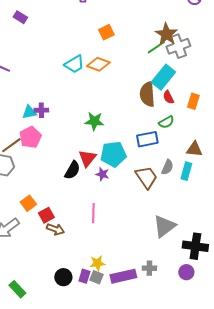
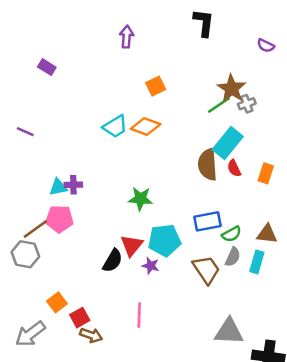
gray cross: (178, 46) -> (247, 104), size x0.6
green semicircle: (166, 122) -> (232, 234), moved
pink pentagon: (30, 137) -> (59, 219), turned 30
gray triangle: (164, 226) -> (229, 332), turned 40

